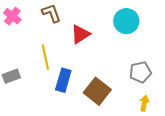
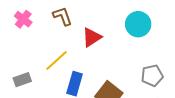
yellow line: (45, 57) -> (56, 60), turned 60

